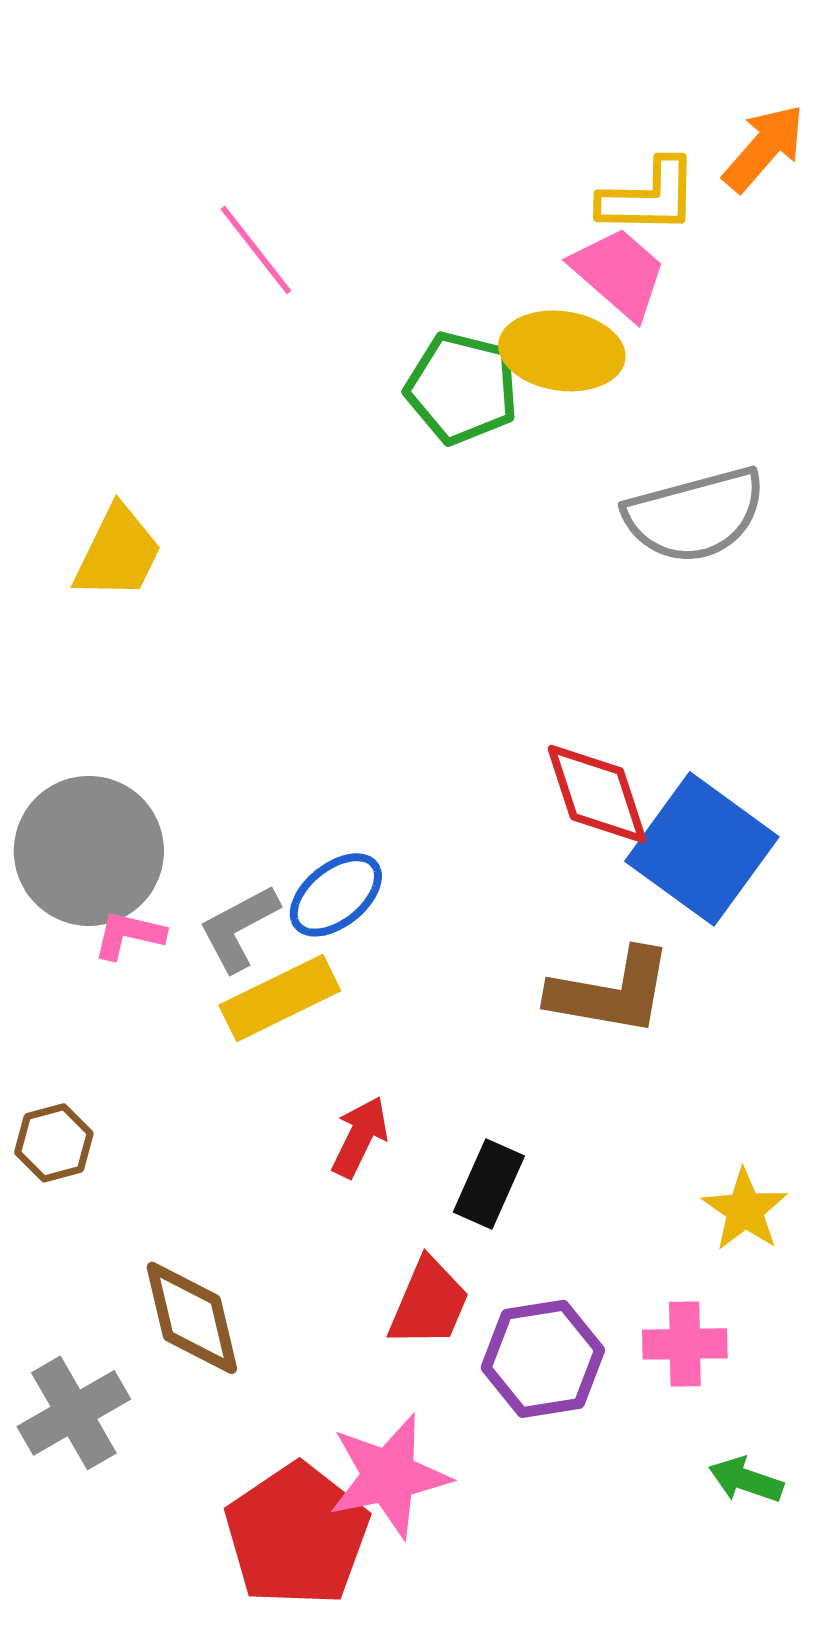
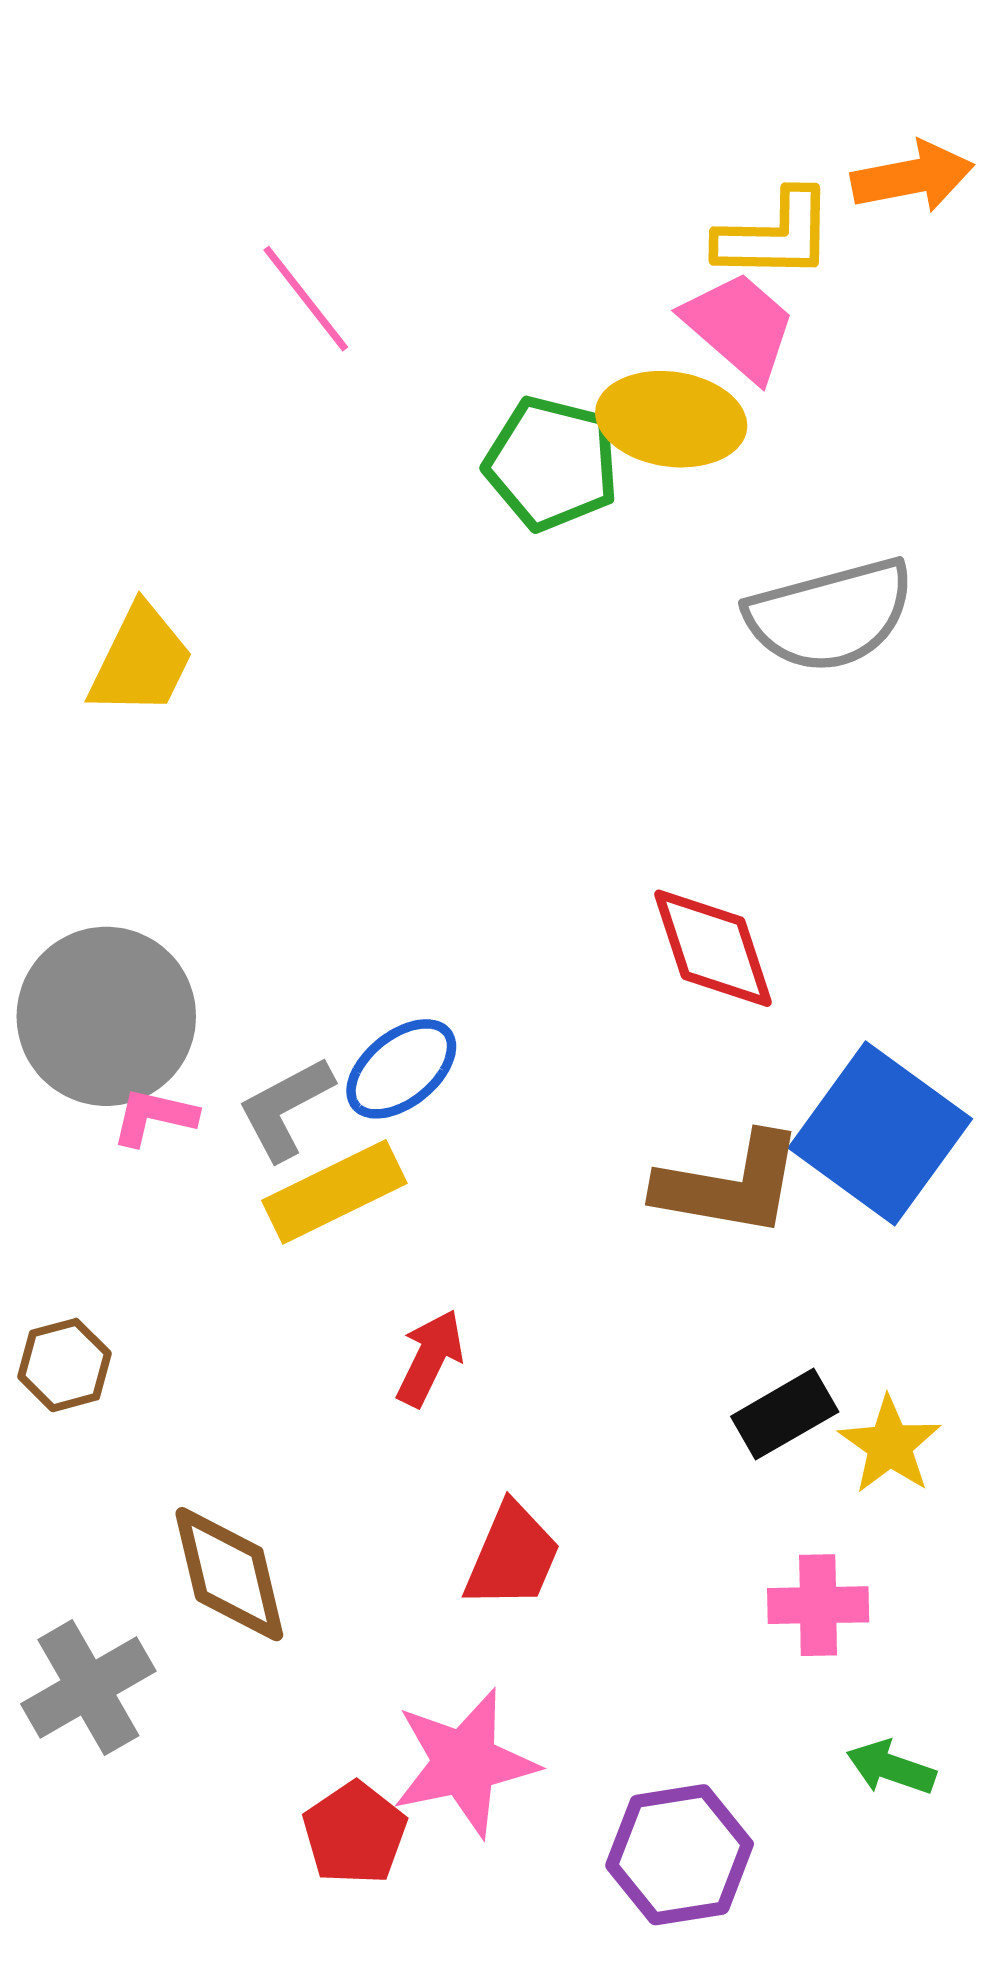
orange arrow: (764, 148) -> (912, 177), turned 38
blue square: (702, 849) -> (880, 1133), moved
black rectangle: (489, 1184) -> (785, 1414), moved, turned 36
purple hexagon: (543, 1359) -> (680, 1855), moved
red pentagon: (297, 1535) -> (355, 1833), size x0.6

